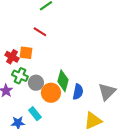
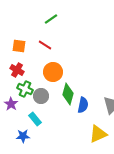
orange square: (26, 53) -> (19, 46), moved
orange circle: (51, 93) -> (53, 72), moved
cyan rectangle: (35, 114) -> (35, 119), moved

